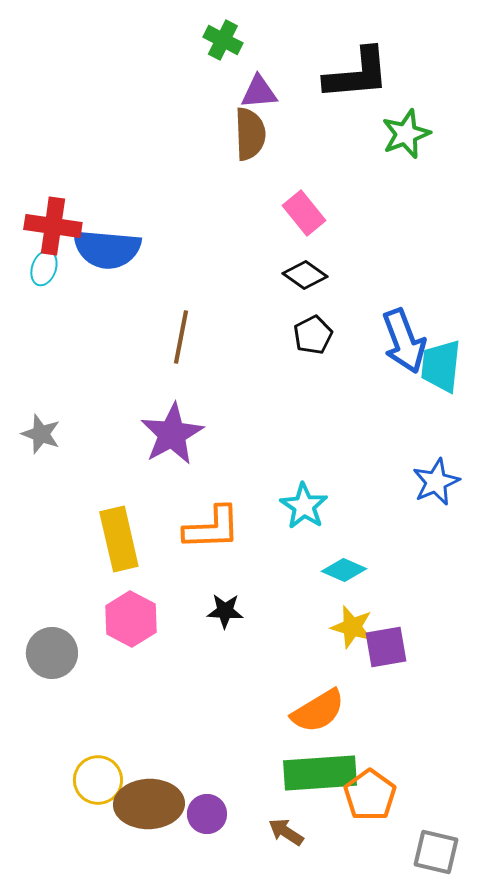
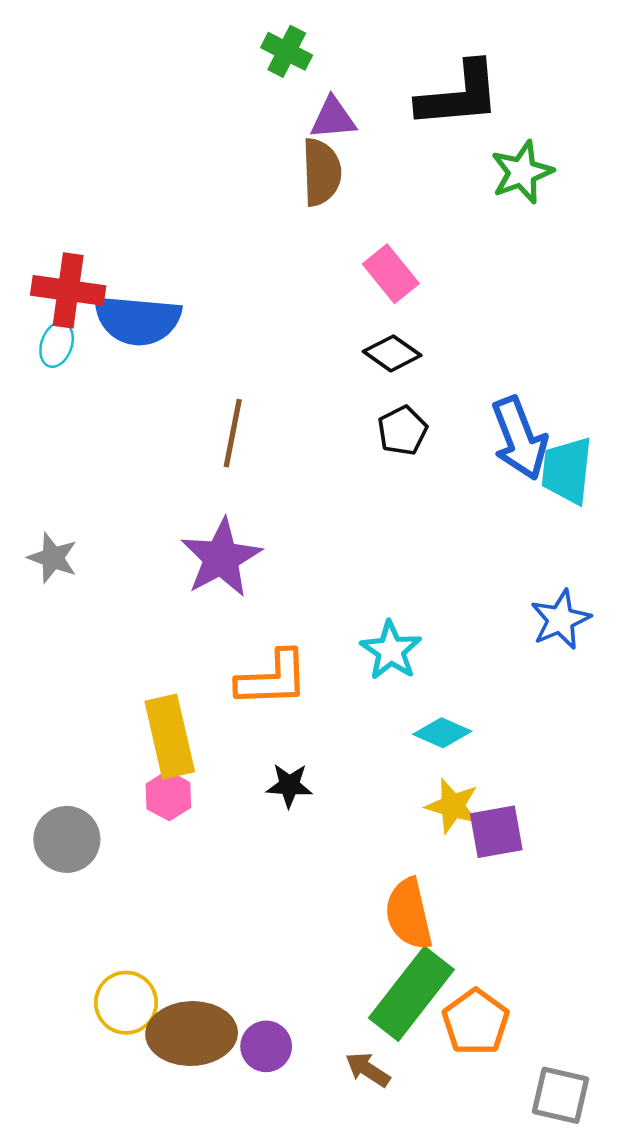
yellow rectangle: (119, 539) -> (170, 737), moved
pink hexagon: (131, 619) -> (168, 796), size x0.7
orange semicircle: (318, 711) -> (409, 914), turned 108
green rectangle: (320, 773) -> (411, 994), turned -48

